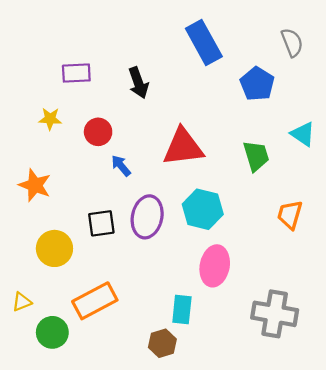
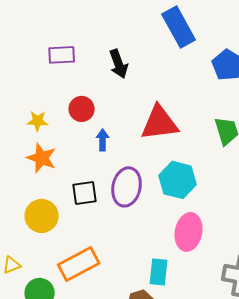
yellow star: (50, 119) -> (38, 121), moved
blue arrow: (121, 166) -> (103, 140), turned 40
orange star: (35, 185) -> (42, 158), moved

